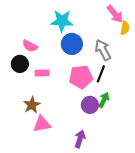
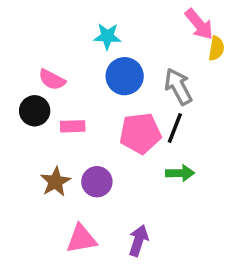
cyan star: (62, 21) -> (107, 36), size x0.7
green arrow: (104, 100) -> (180, 173), turned 63
purple circle: (90, 105) -> (97, 182), moved
pink triangle: (42, 124) -> (81, 239), moved

